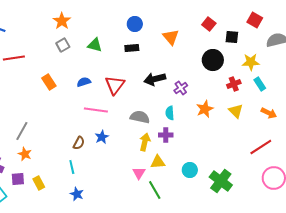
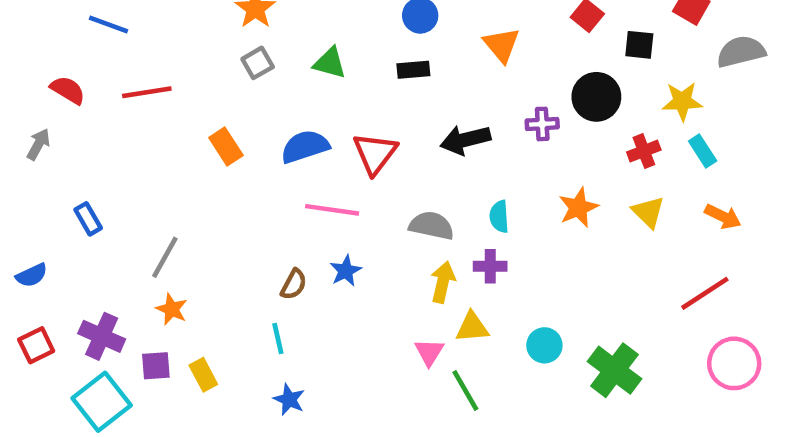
blue semicircle: (84, 82) -> (305, 147), size x1.5
purple cross: (181, 88) -> (542, 124), moved, turned 32

